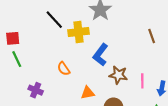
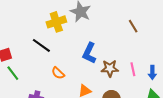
black line: (54, 20) -> (41, 45), moved
yellow cross: (78, 32) -> (56, 22), moved

